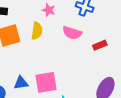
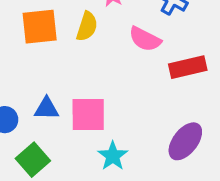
red rectangle: (100, 45) -> (188, 67), size x1.5

